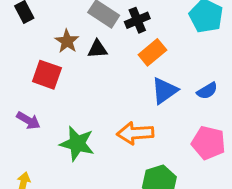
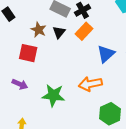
black triangle: (97, 49) -> (59, 32), turned -40
orange rectangle: (152, 52) -> (84, 31), moved

